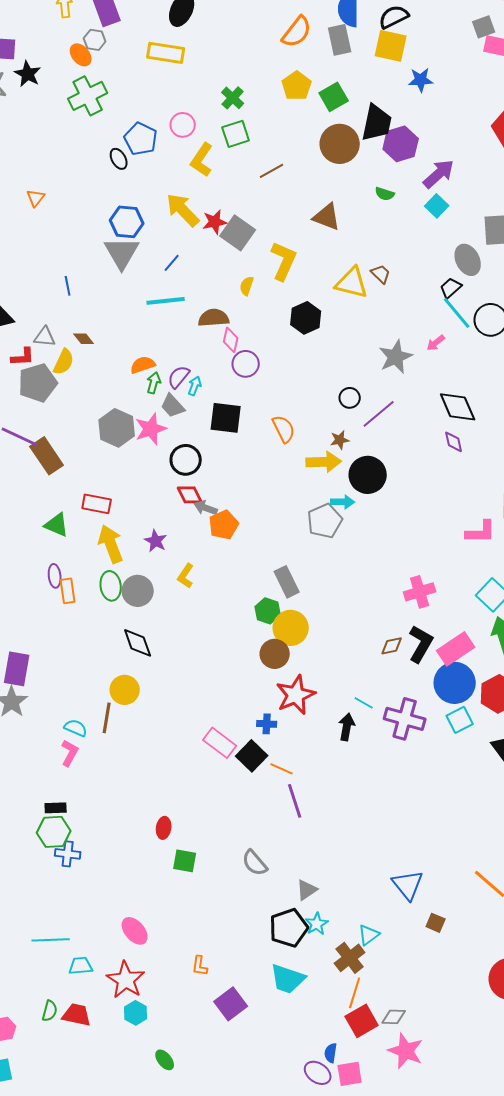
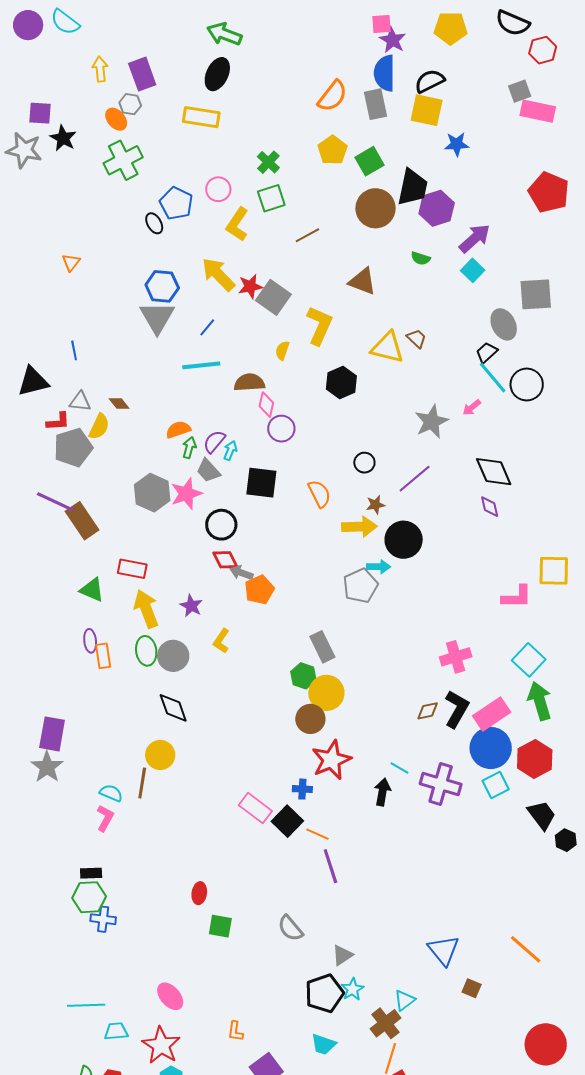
blue line: (68, 286) -> (74, 350), moved
black circle: (350, 398) -> (364, 463), moved
cyan trapezoid: (288, 979) -> (323, 1044), size x0.7

